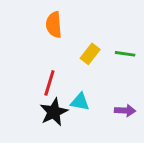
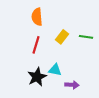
red line: (49, 83) -> (36, 45), moved
purple arrow: (125, 111) -> (72, 85), moved

